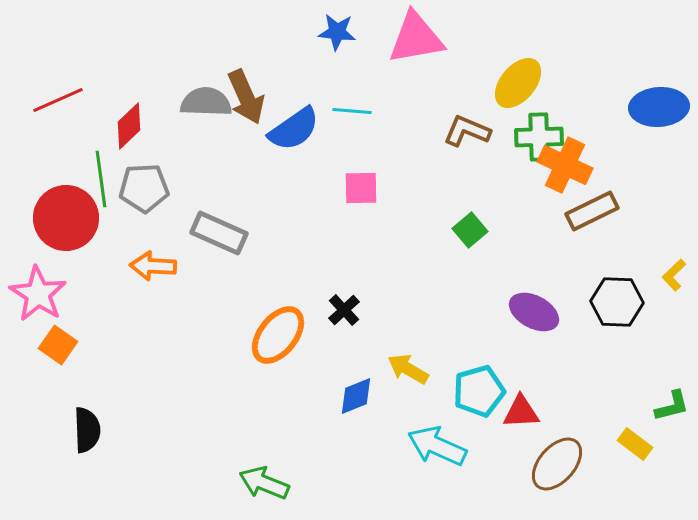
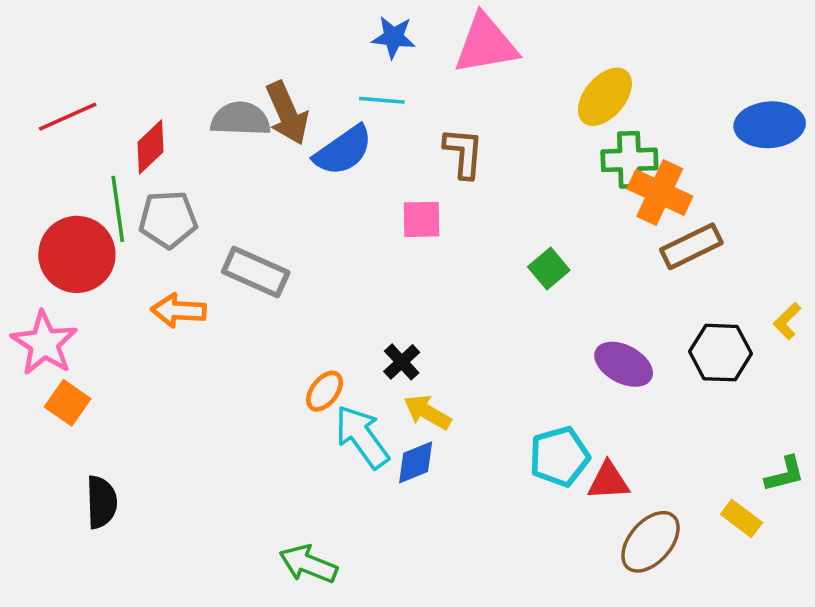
cyan line: (352, 111) -> (382, 100), moved
brown L-shape: (467, 131) -> (464, 153), moved, turned 72
orange ellipse: (278, 335) -> (325, 391), size x0.6
yellow arrow: (408, 369) -> (427, 412), moved
cyan arrow: (437, 446) -> (362, 437), moved, turned 30

